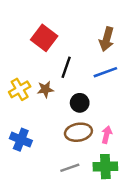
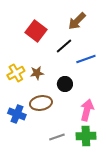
brown arrow: (107, 39) -> (77, 21), moved, turned 30
black line: (66, 67) -> (64, 46), moved, turned 30
brown ellipse: (78, 132) -> (41, 103), moved
pink arrow: (107, 135) -> (87, 110), size x1.5

